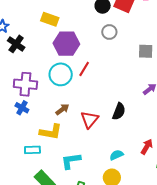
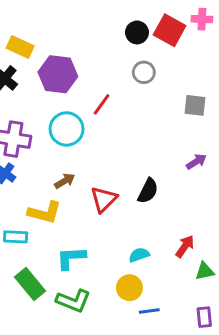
yellow rectangle: (50, 19) -> (20, 47), moved
purple hexagon: (66, 44) -> (58, 74), moved
red line: (84, 69) -> (102, 104), moved

